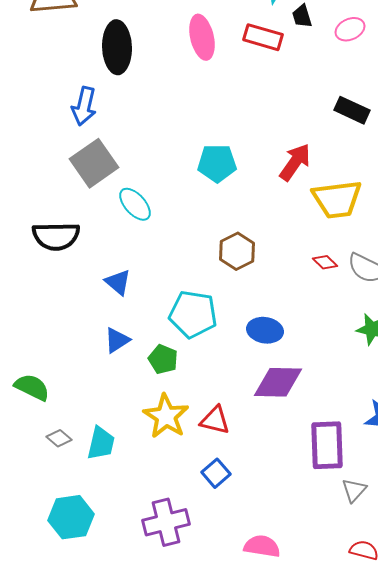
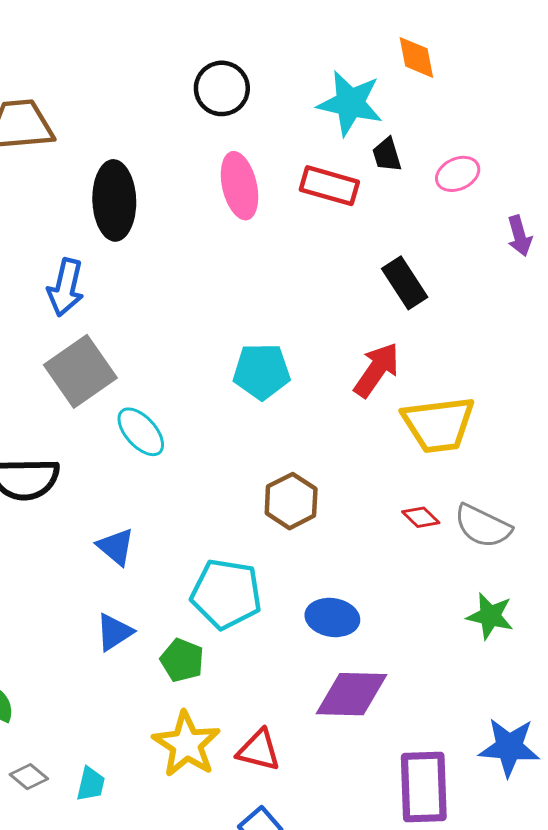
black rectangle: (352, 110) -> (405, 283), moved, turned 32
cyan trapezoid: (101, 443) -> (91, 784), size x0.7

